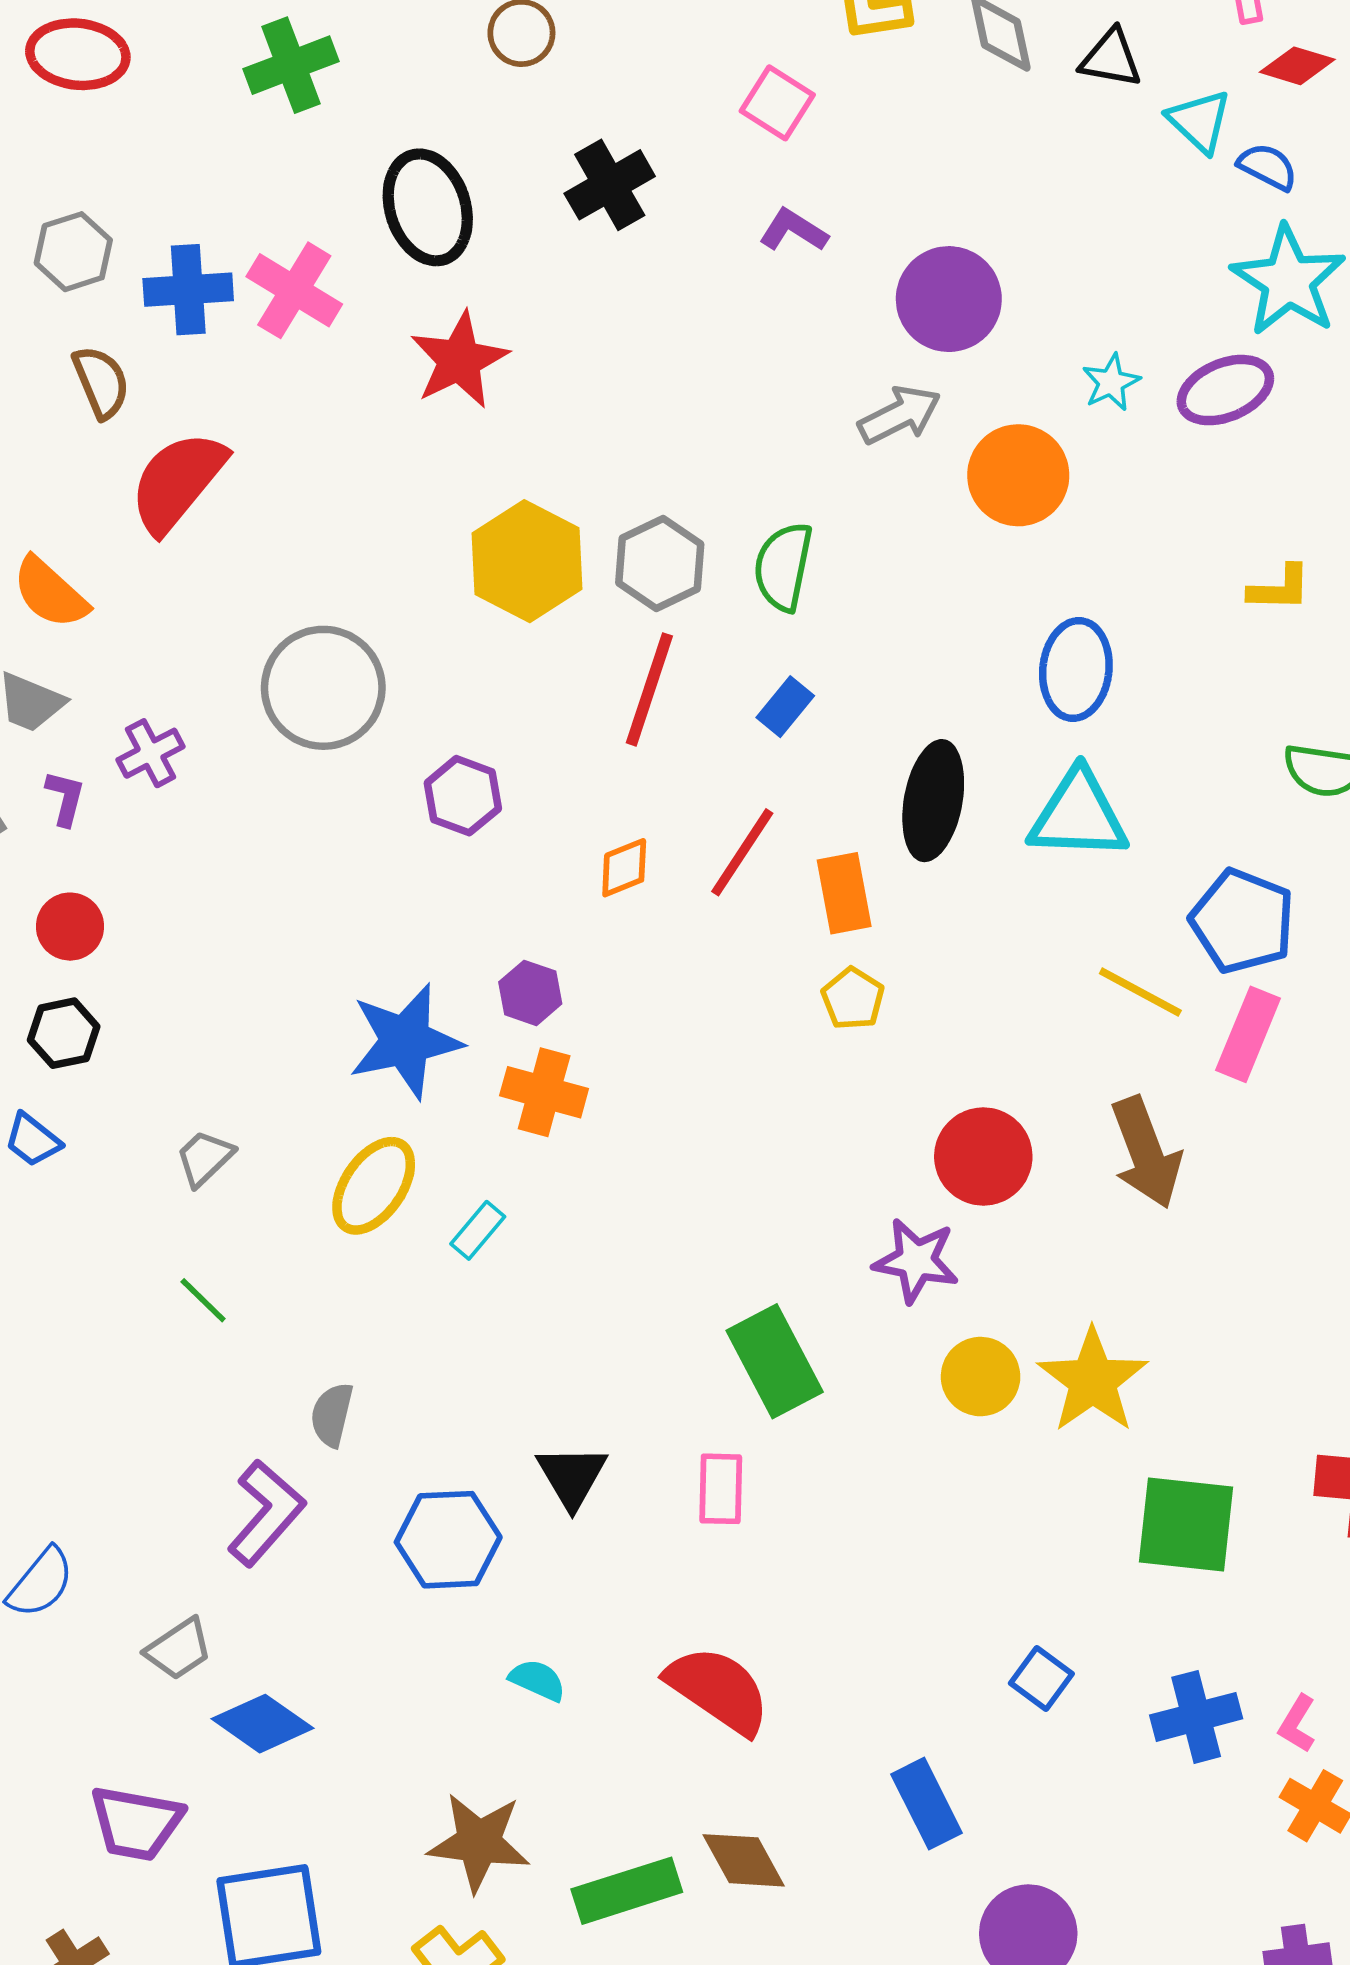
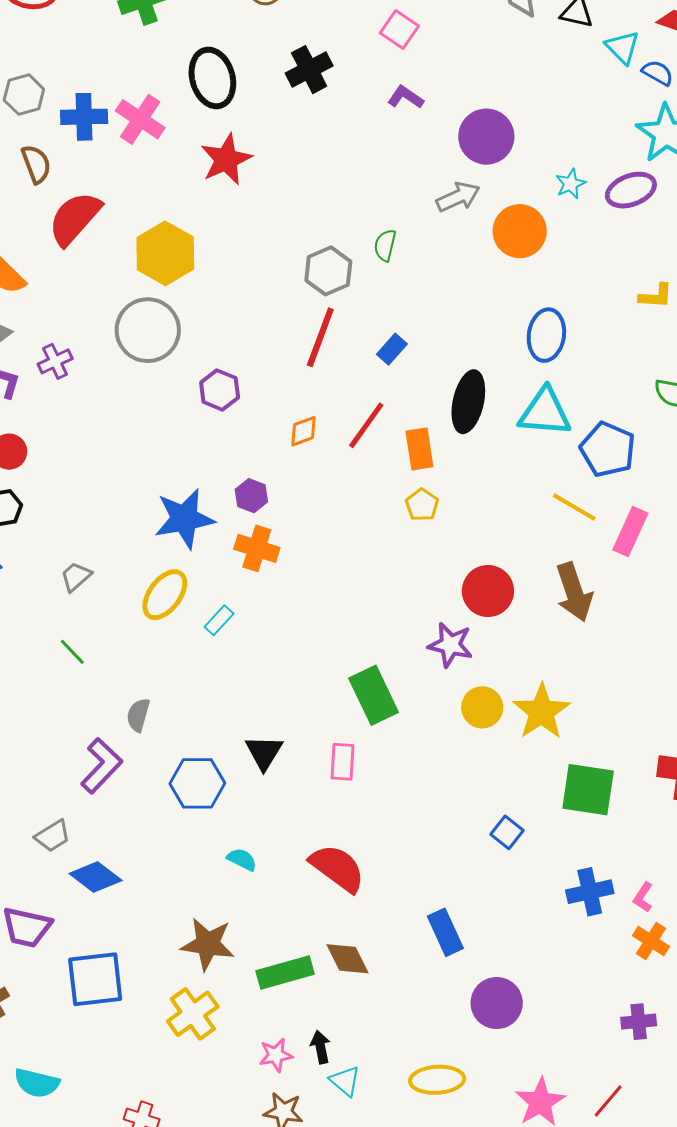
yellow hexagon: (527, 561) -> (165, 253), moved
green semicircle: (783, 567) -> (385, 245), moved, size x0.7
blue pentagon: (1242, 921) -> (608, 449), moved
blue square: (1041, 1679) -> (507, 832), moved

